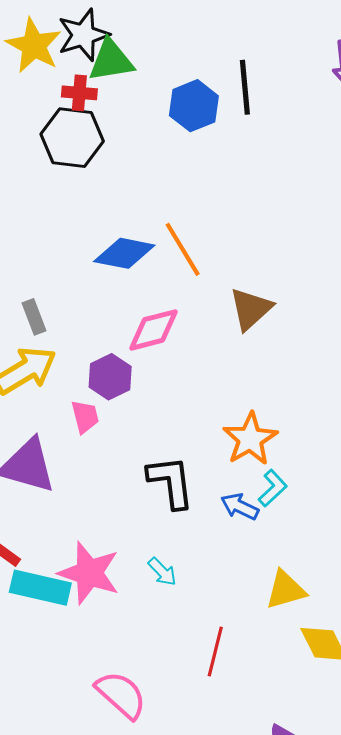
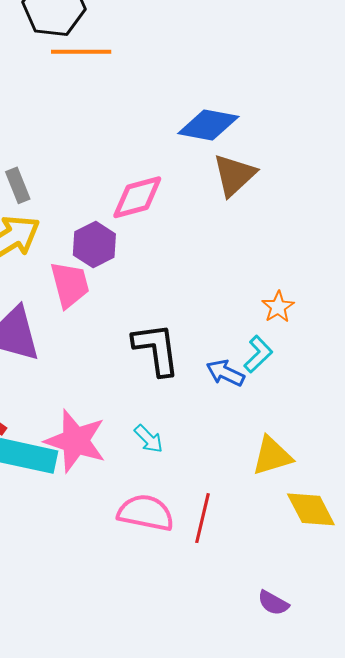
orange line: (183, 249) -> (81, 52), moved, turned -58
blue diamond: (124, 253) -> (208, 125), moved
pink trapezoid: (85, 417) -> (70, 285), size x1.4
orange star: (250, 439) -> (278, 307), moved, size x0.6
pink semicircle: (121, 695) -> (146, 513), moved, turned -30

